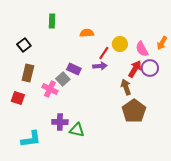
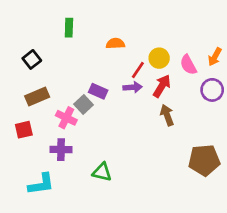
purple circle: (150, 68) -> (212, 90), moved
red arrow: (135, 69) -> (162, 86), moved
brown rectangle: (28, 73) -> (37, 97), turned 54
red square: (18, 98) -> (24, 130), turned -32
brown pentagon: (134, 111) -> (204, 160), moved, turned 30
purple cross: (60, 122) -> (61, 150), moved

